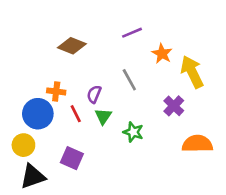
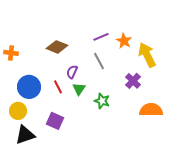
purple line: (132, 33) -> (101, 37), moved
brown diamond: (72, 46) -> (57, 47), moved
orange cross: (56, 91) -> (11, 53), moved

